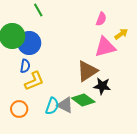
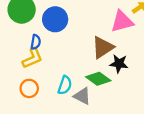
blue circle: (29, 43) -> (55, 19), moved
yellow L-shape: (34, 81) -> (32, 58), moved
gray triangle: (65, 105) -> (82, 96), moved

